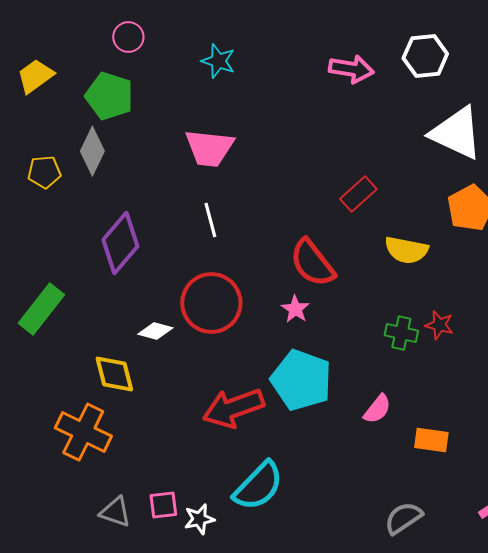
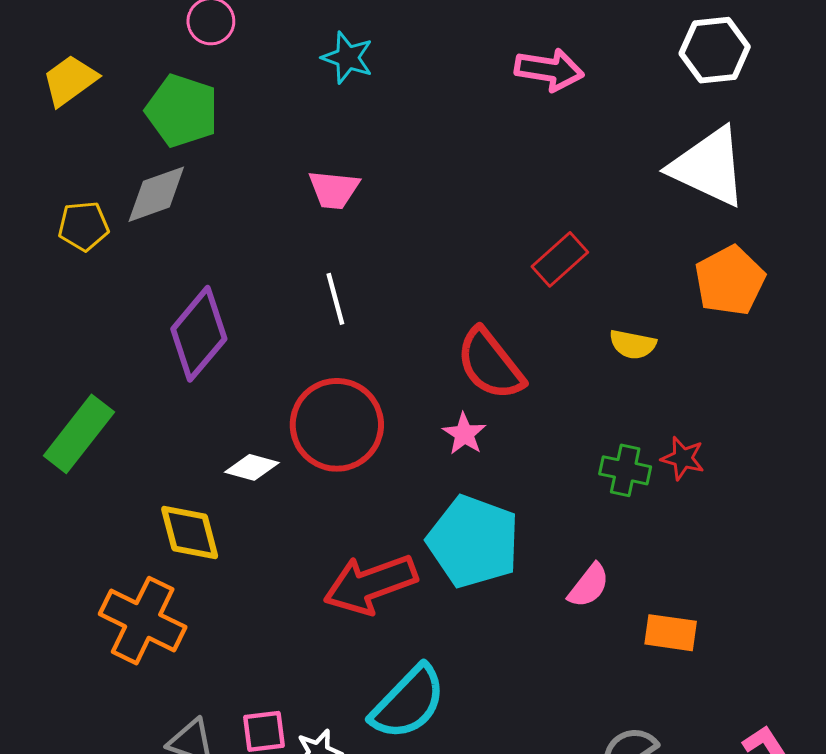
white hexagon: (425, 56) -> (715, 50), moved
pink trapezoid: (209, 148) -> (334, 190), size x0.7
gray diamond: (92, 151) -> (156, 194), turned 45
yellow semicircle: (406, 250) -> (633, 344), size x0.7

